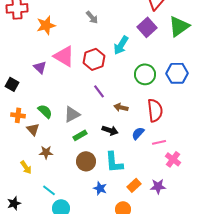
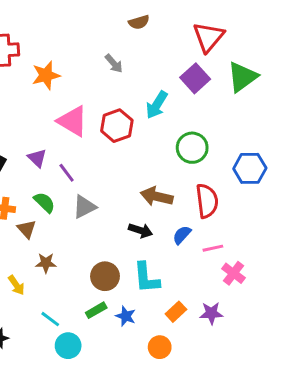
purple triangle: (40, 67) -> (37, 158), moved
blue hexagon: (177, 73) -> (250, 168), moved
purple line: (99, 91) -> (67, 173), moved
brown arrow: (121, 107) -> (157, 196), size x1.5
green rectangle: (80, 135) -> (96, 310), moved

